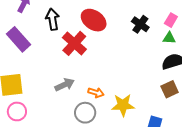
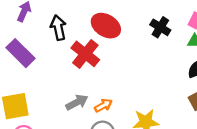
orange arrow: (96, 93) -> (103, 105), moved, turned -42

